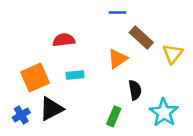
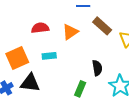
orange triangle: (118, 59) -> (70, 32), moved
black triangle: (51, 109) -> (30, 83), turned 35

